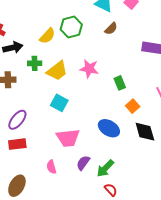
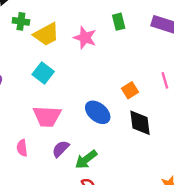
green rectangle: (120, 83) -> (119, 22), moved

